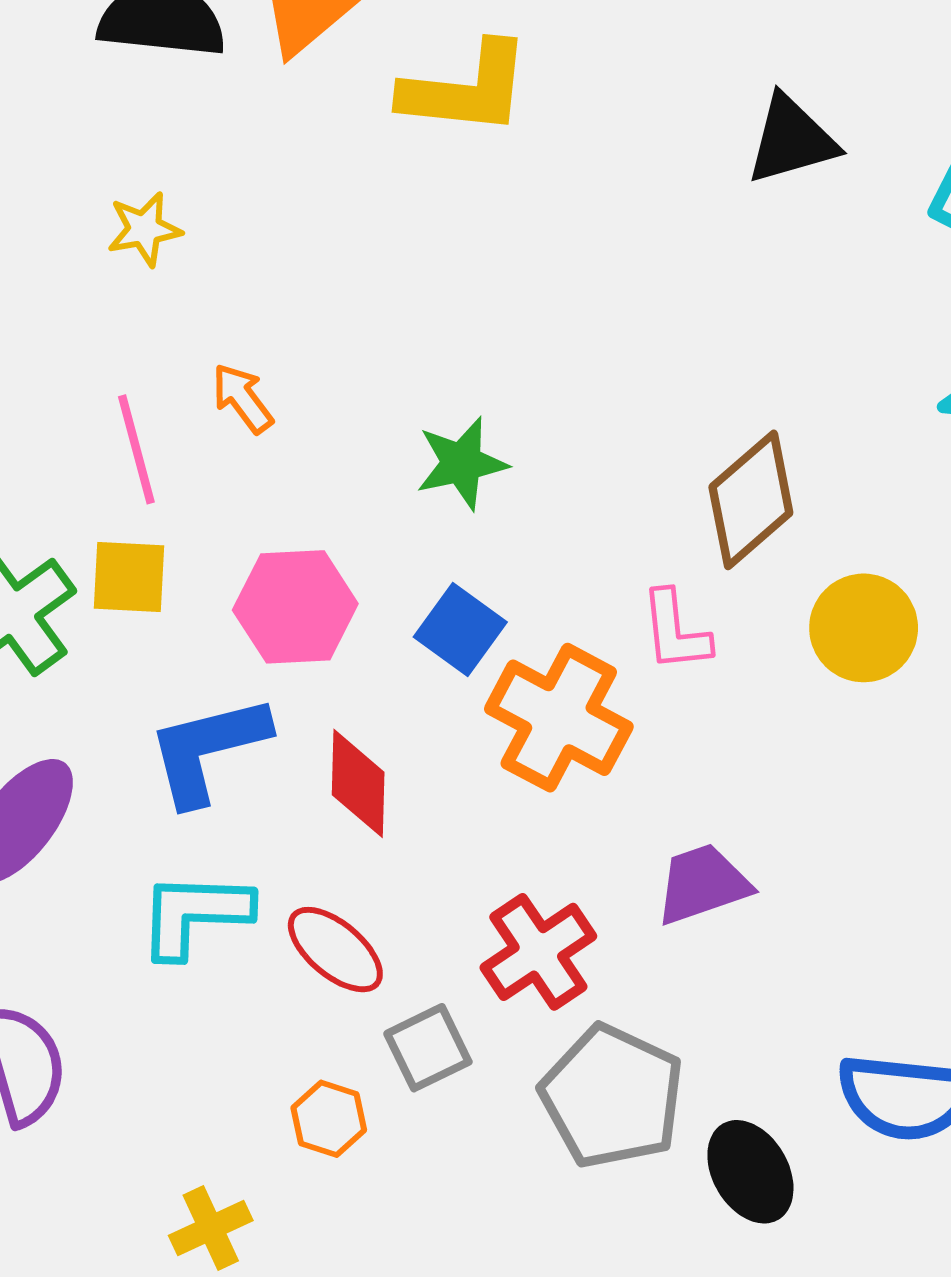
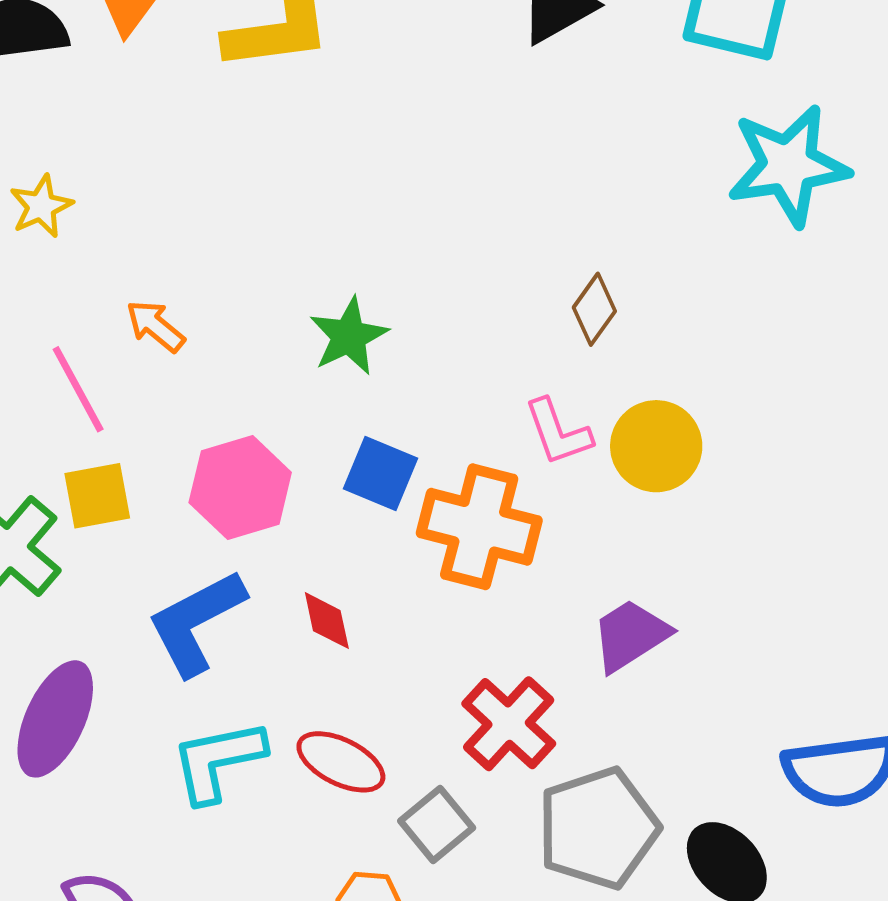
brown diamond: (751, 500) -> (594, 309), size x0.6
yellow circle: (864, 628) -> (656, 446), moved
red diamond: (358, 783) -> (327, 621), size x0.7
gray pentagon: (612, 1097) -> (598, 828), turned -30

